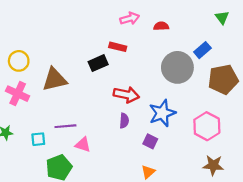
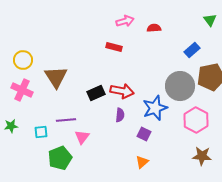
black rectangle: (98, 63) -> (96, 93), moved
gray circle: (177, 67) -> (180, 86), moved
brown triangle: (55, 79) -> (56, 77), turned -50
pink triangle: (83, 145) -> (82, 137), turned 49

